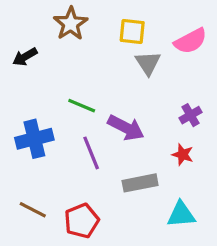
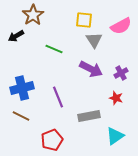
brown star: (71, 24) -> (33, 15), moved
green line: (82, 106) -> (54, 49), moved
purple arrow: (126, 128) -> (91, 69), moved
brown line: (33, 210) -> (21, 116), moved
cyan triangle: (181, 214) -> (115, 136), turned -30

